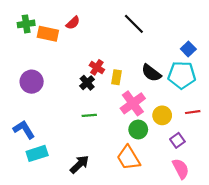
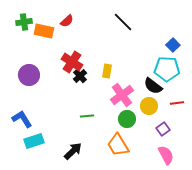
red cross: (97, 67) -> (72, 62), moved, size x1.5
black semicircle: (151, 73) -> (153, 86), moved
green line: (89, 115) -> (87, 116), moved

